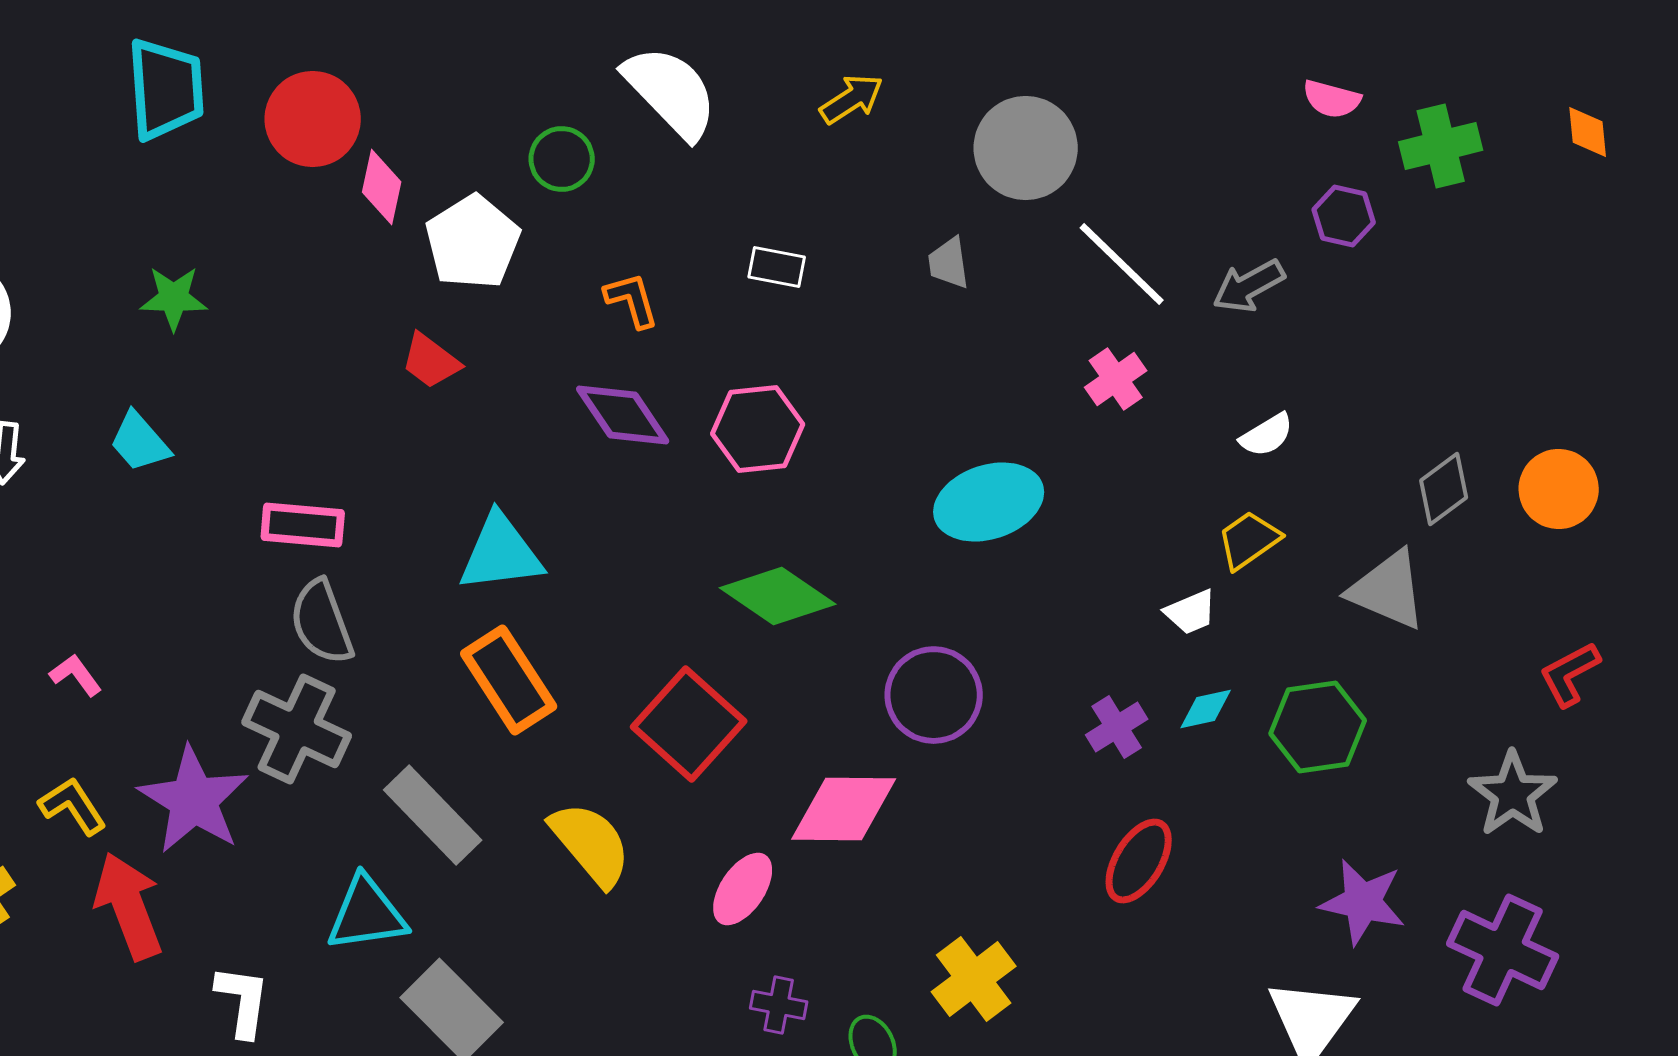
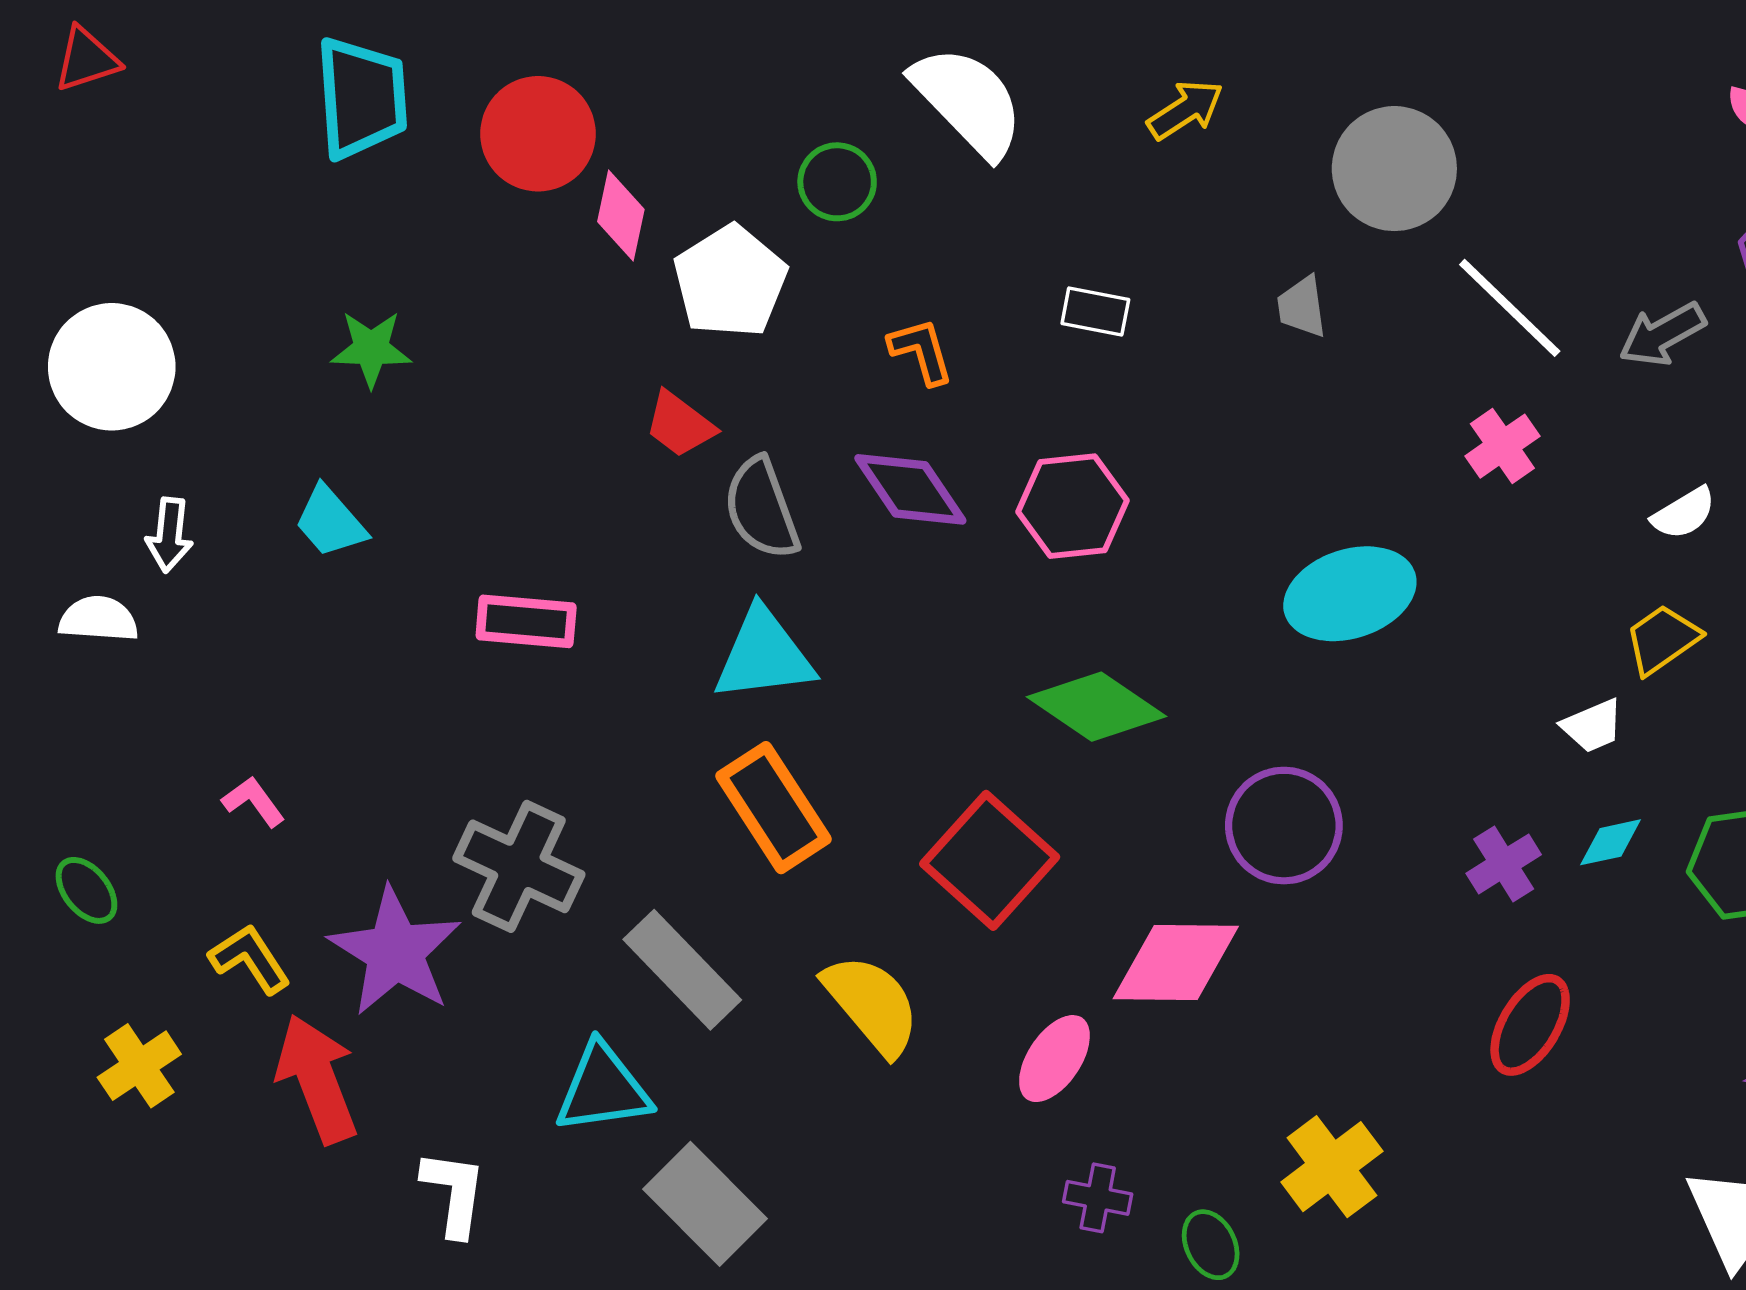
gray semicircle: (322, 622) -> (761, 508), moved

